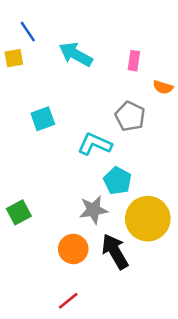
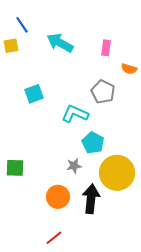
gray star: (93, 210) -> (74, 166), size x0.7
green square: (19, 212) -> (15, 168), turned 30
black arrow: (115, 252) -> (91, 199), turned 36

